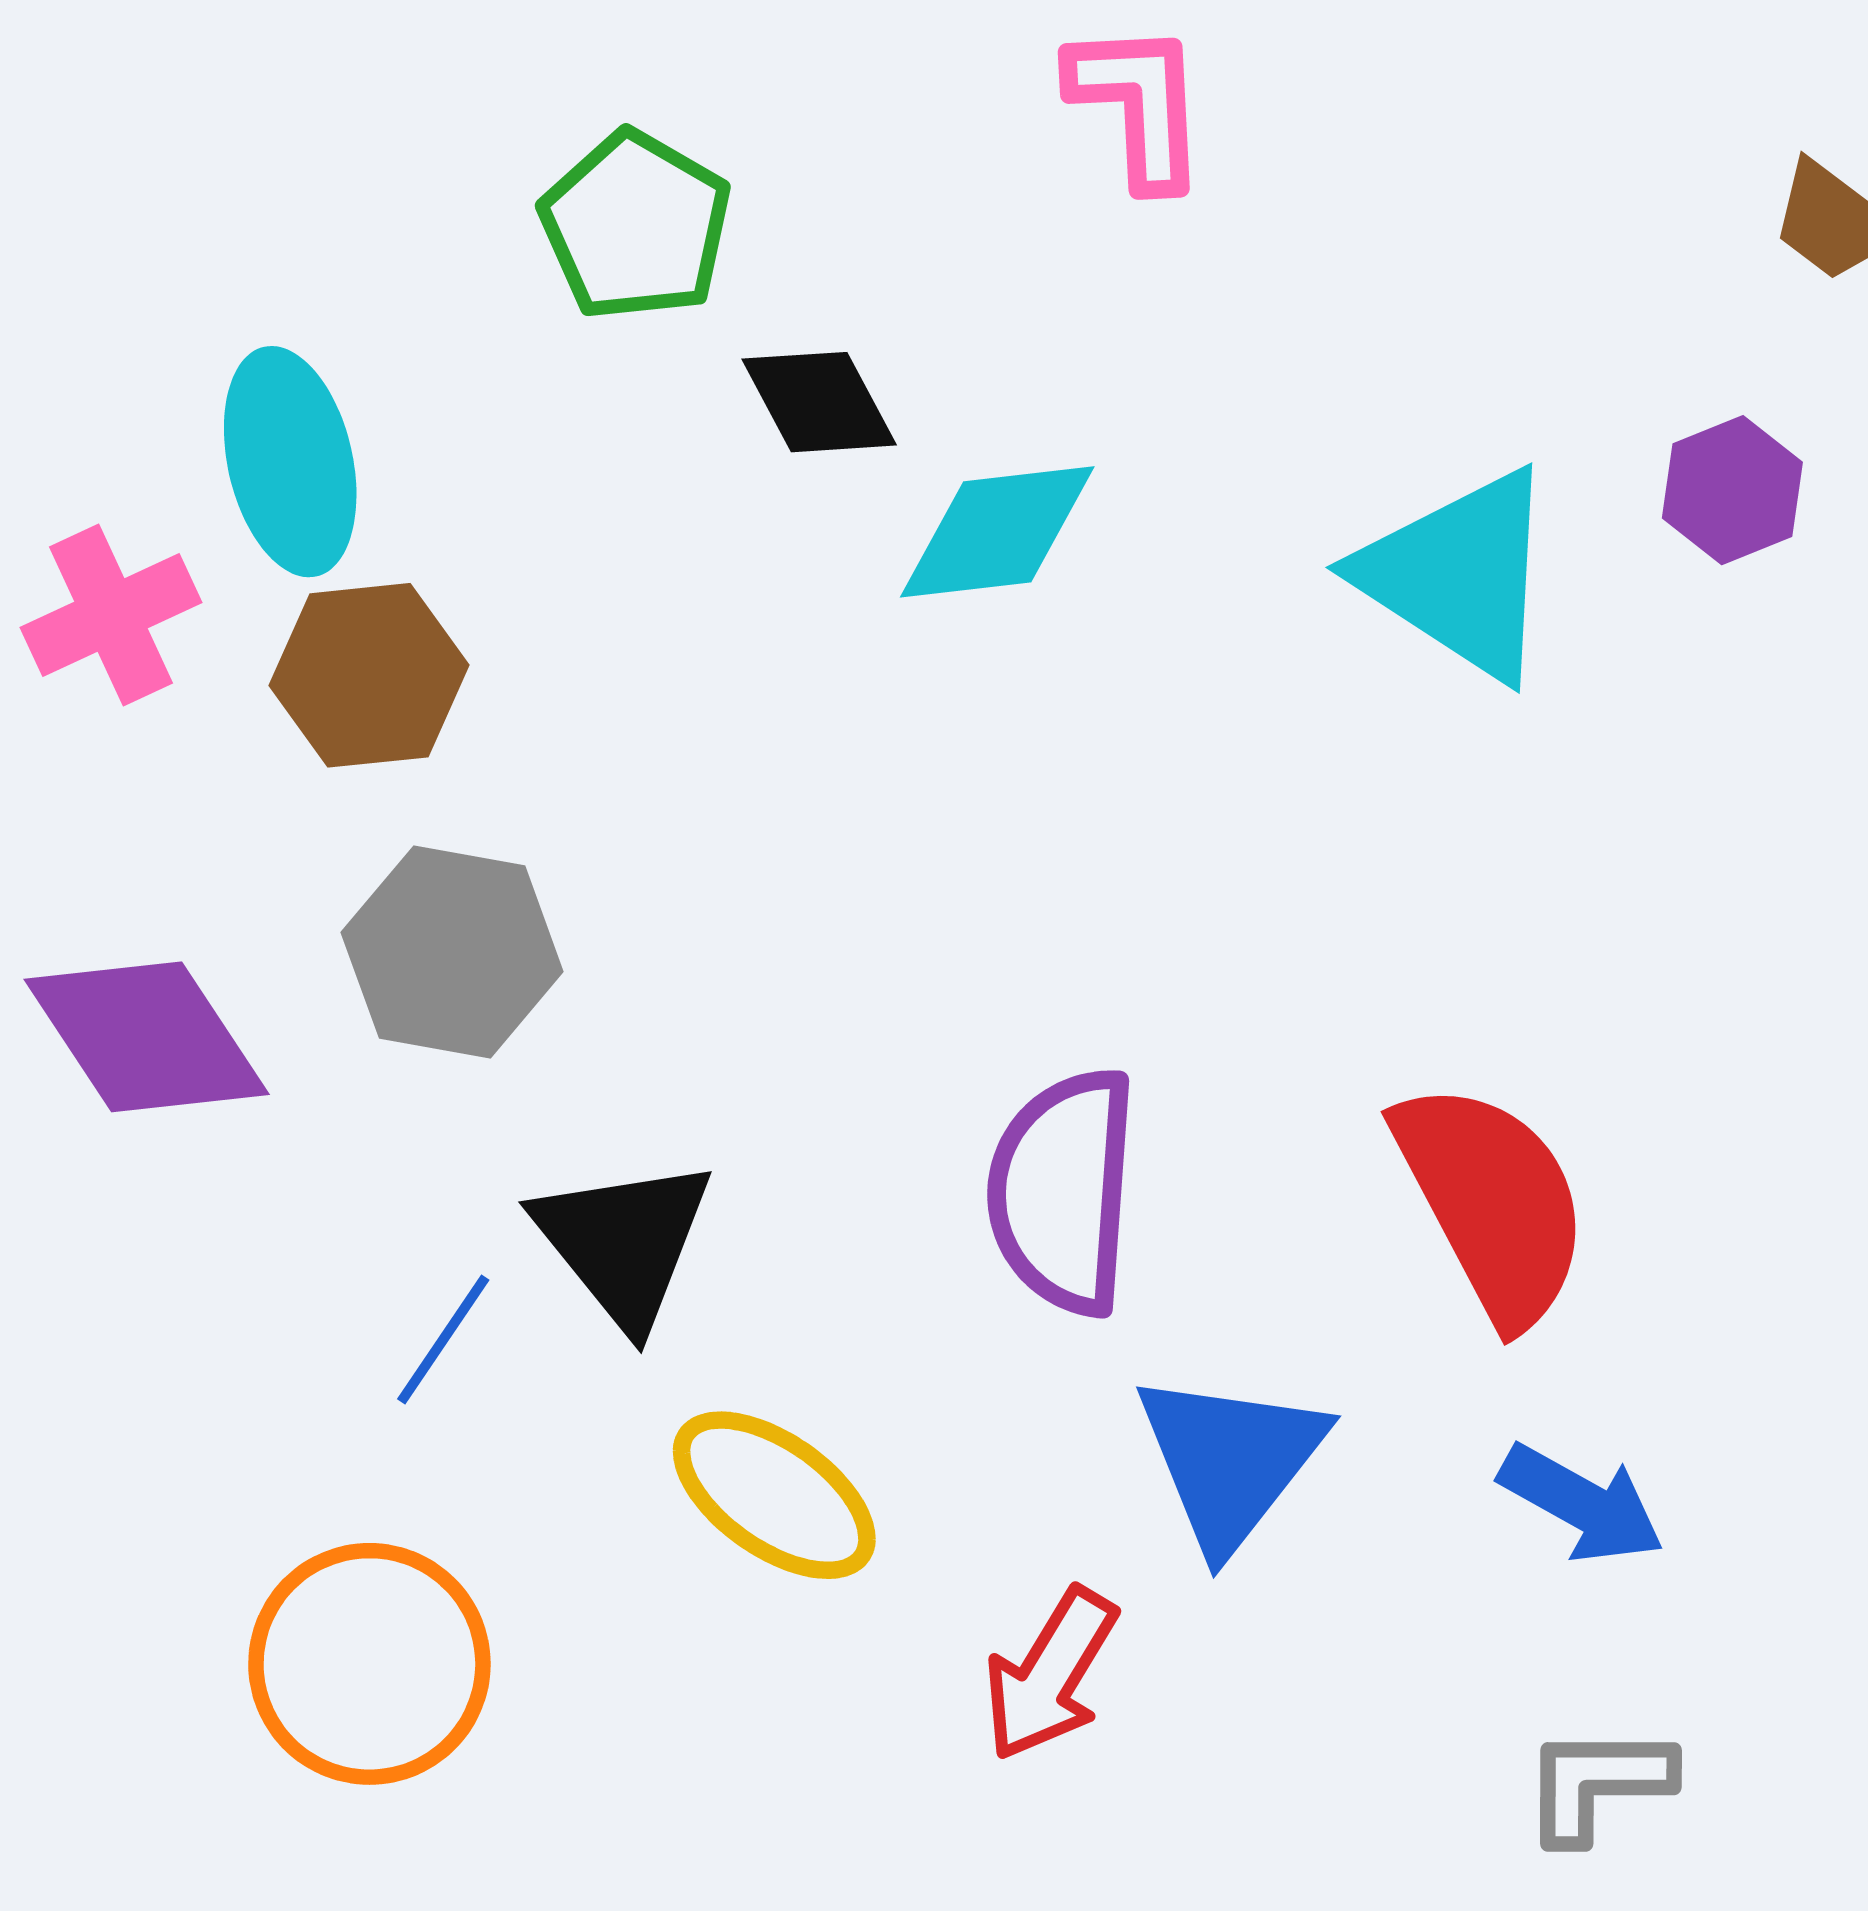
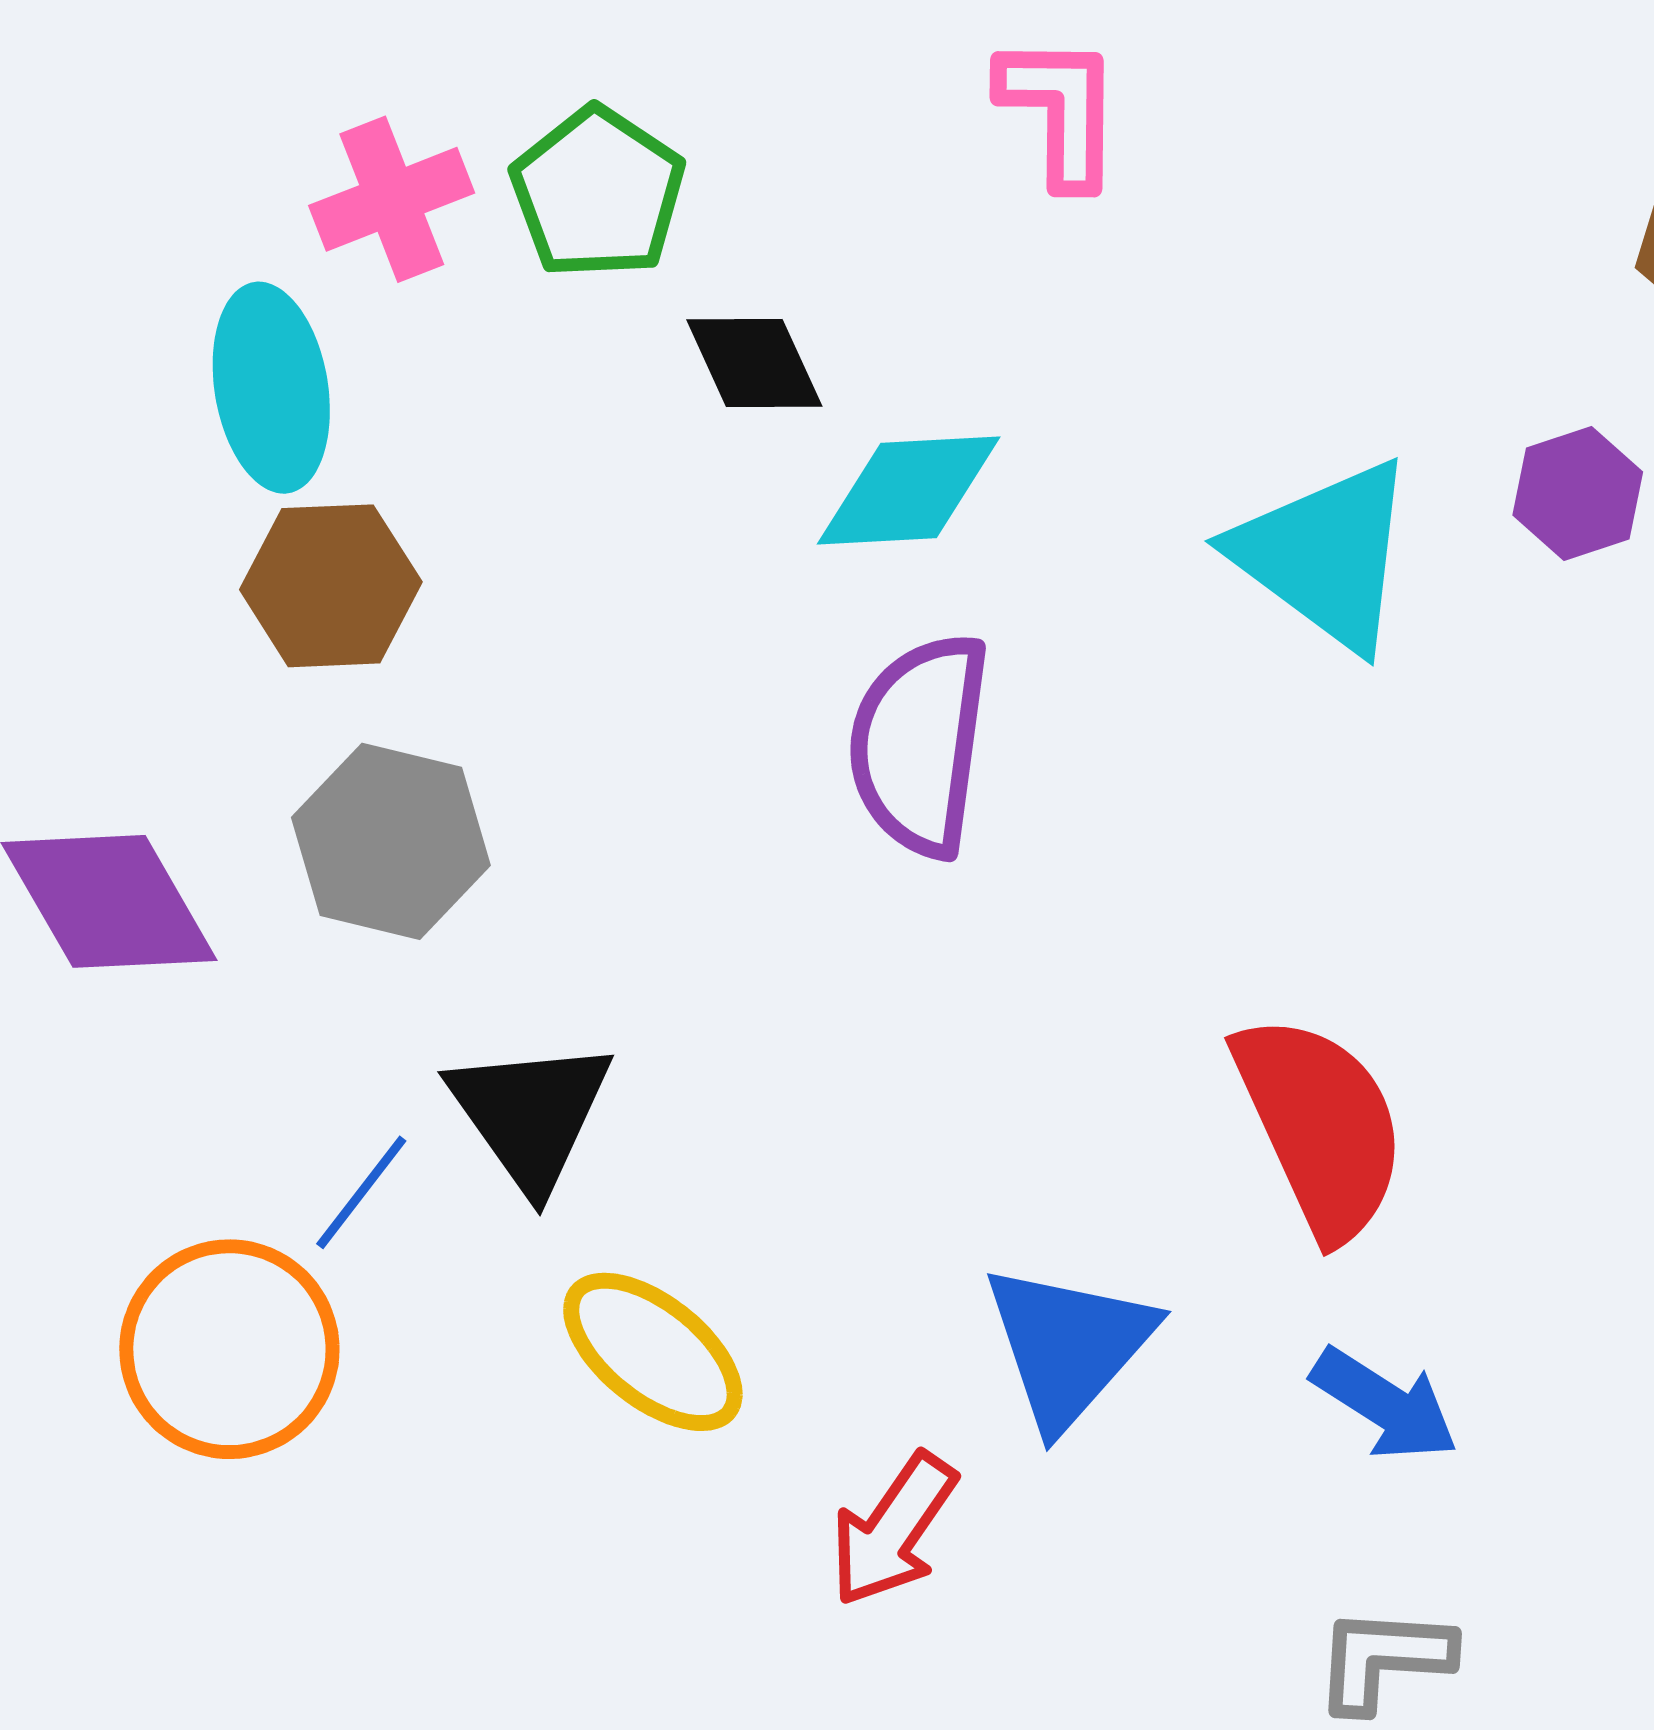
pink cross: (111, 615) -> (392, 199), moved
purple semicircle: (1063, 1191) -> (920, 745), moved
orange circle: (369, 1664) -> (229, 1349), moved

